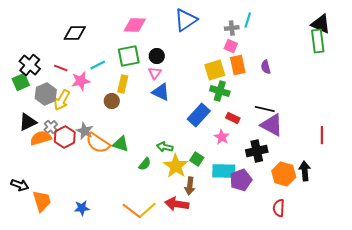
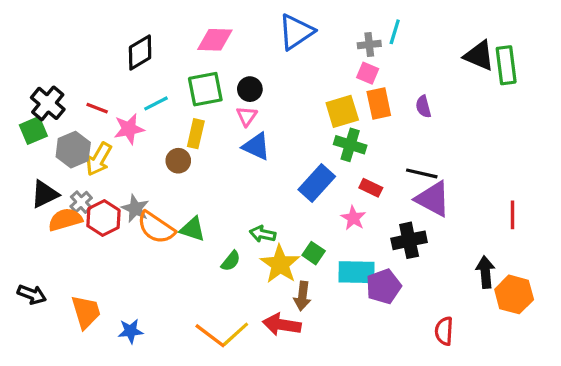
black triangle: (321, 24) -> (479, 56), moved
black diamond: (75, 33) -> (140, 52), moved, turned -30
orange hexagon: (284, 174) -> (514, 294), moved
orange trapezoid: (42, 201) -> (86, 312), moved

